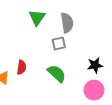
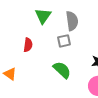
red semicircle: (21, 67) -> (28, 45), moved

